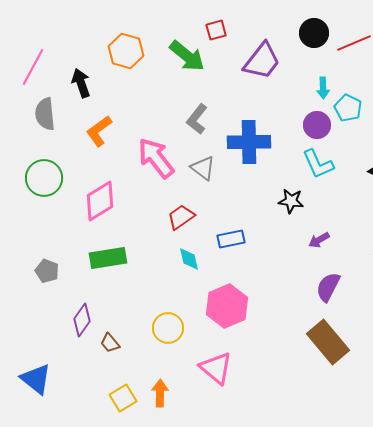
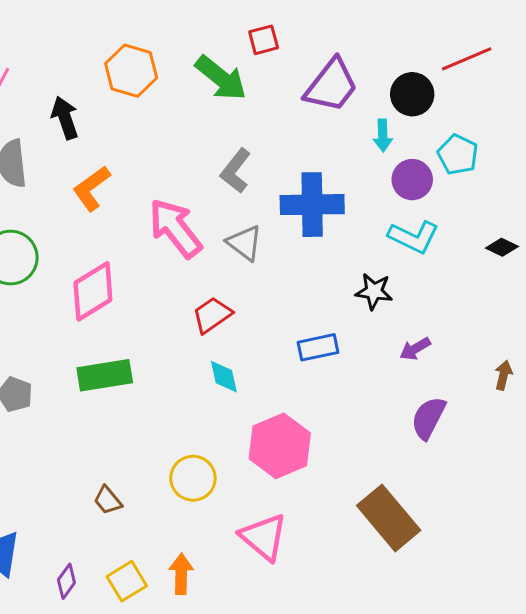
black circle: (314, 33) -> (412, 94), moved
cyan arrow: (323, 88) -> (383, 135), moved
cyan L-shape: (318, 164) -> (414, 237), turned -40
blue rectangle: (231, 239) -> (318, 347), moved
purple diamond: (82, 320) -> (66, 581), moved, size x0.7
brown rectangle: (328, 342) -> (389, 518), moved

